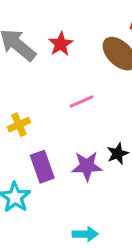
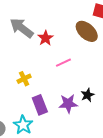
red star: (61, 44) -> (45, 38), moved

